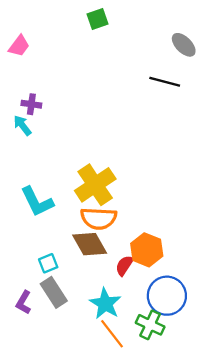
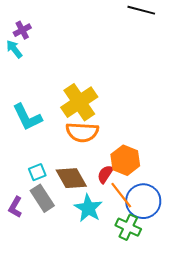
purple cross: (31, 104) -> (22, 30), turned -36
brown diamond: (90, 244) -> (71, 178), moved
orange line: (112, 334) -> (121, 195), moved

